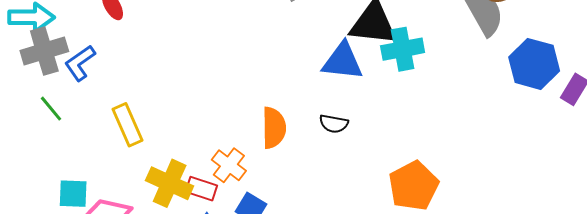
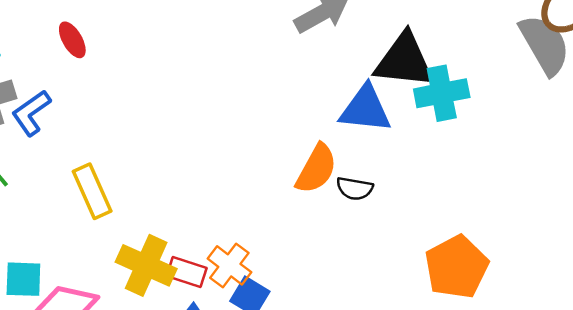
orange semicircle: (274, 128) -> (316, 169), moved, turned 30
orange cross: (229, 165) -> (229, 265), moved

